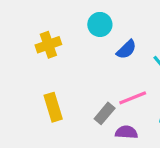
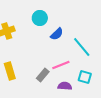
purple semicircle: (126, 132) -> (65, 86), moved

